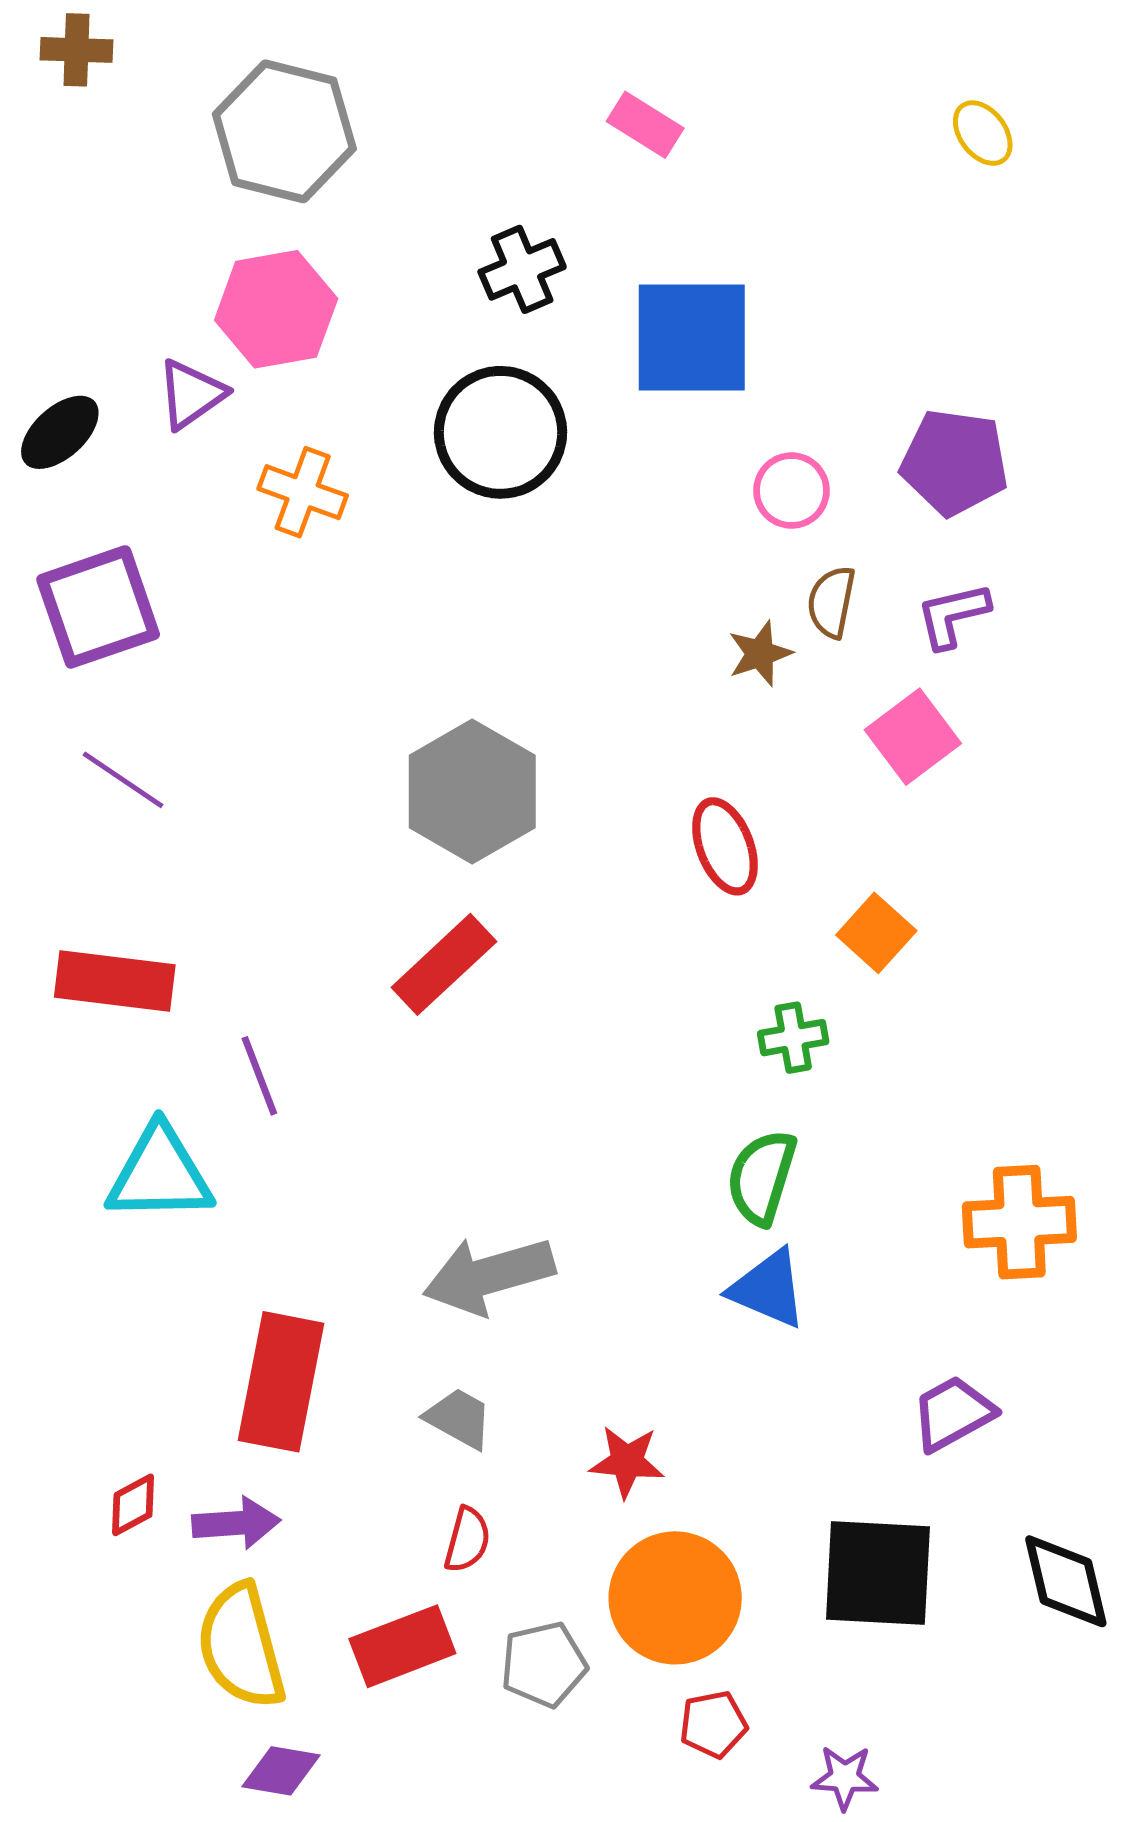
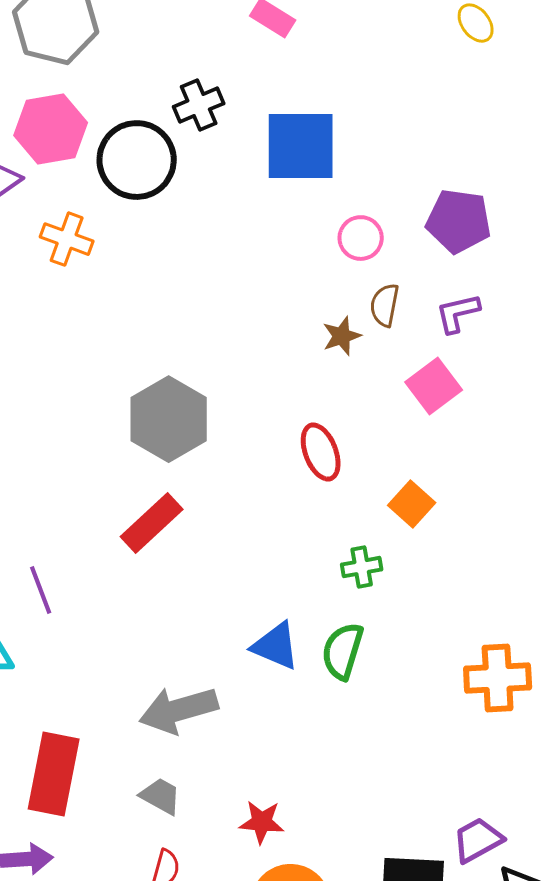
black circle: (501, 432) -> (137, 160), moved
blue triangle: (768, 1289) -> (276, 646), moved
purple trapezoid: (953, 1413) -> (478, 840), moved

